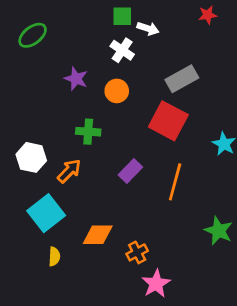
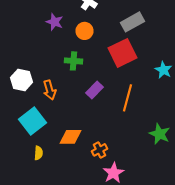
red square: (168, 121) -> (122, 53), turned 36
green cross: (88, 132) -> (74, 61), moved
orange arrow: (69, 171) -> (50, 90), turned 120

